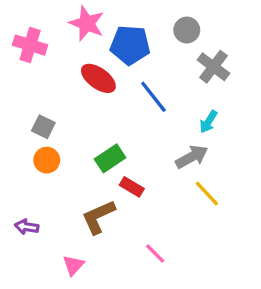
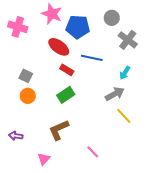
blue line: (153, 97) -> (92, 58), turned -40
red rectangle: (132, 187) -> (67, 70), moved

